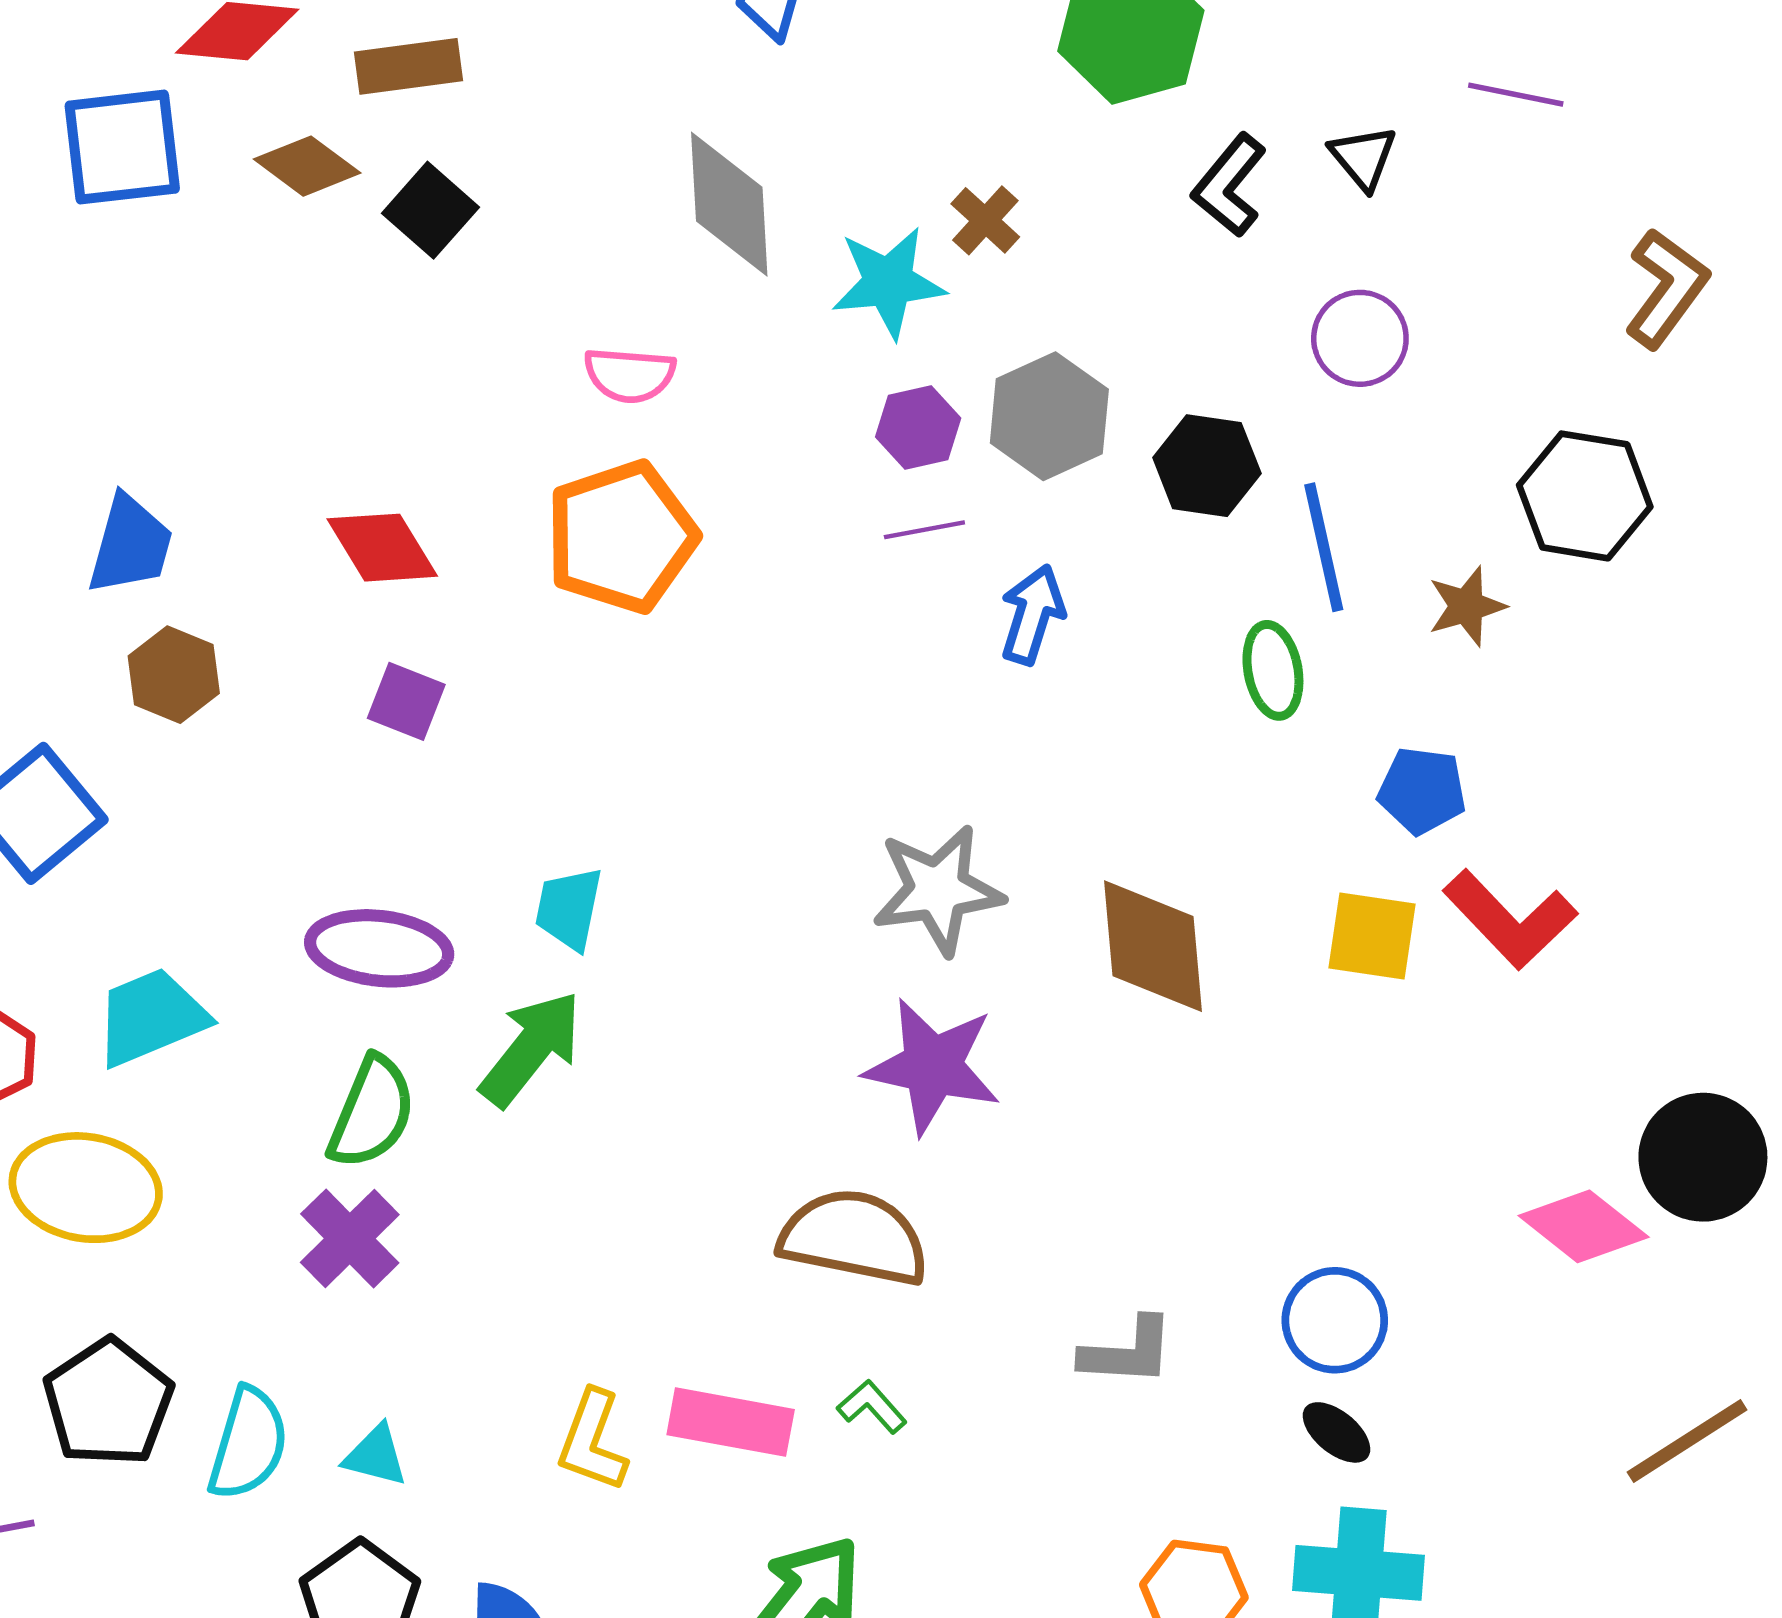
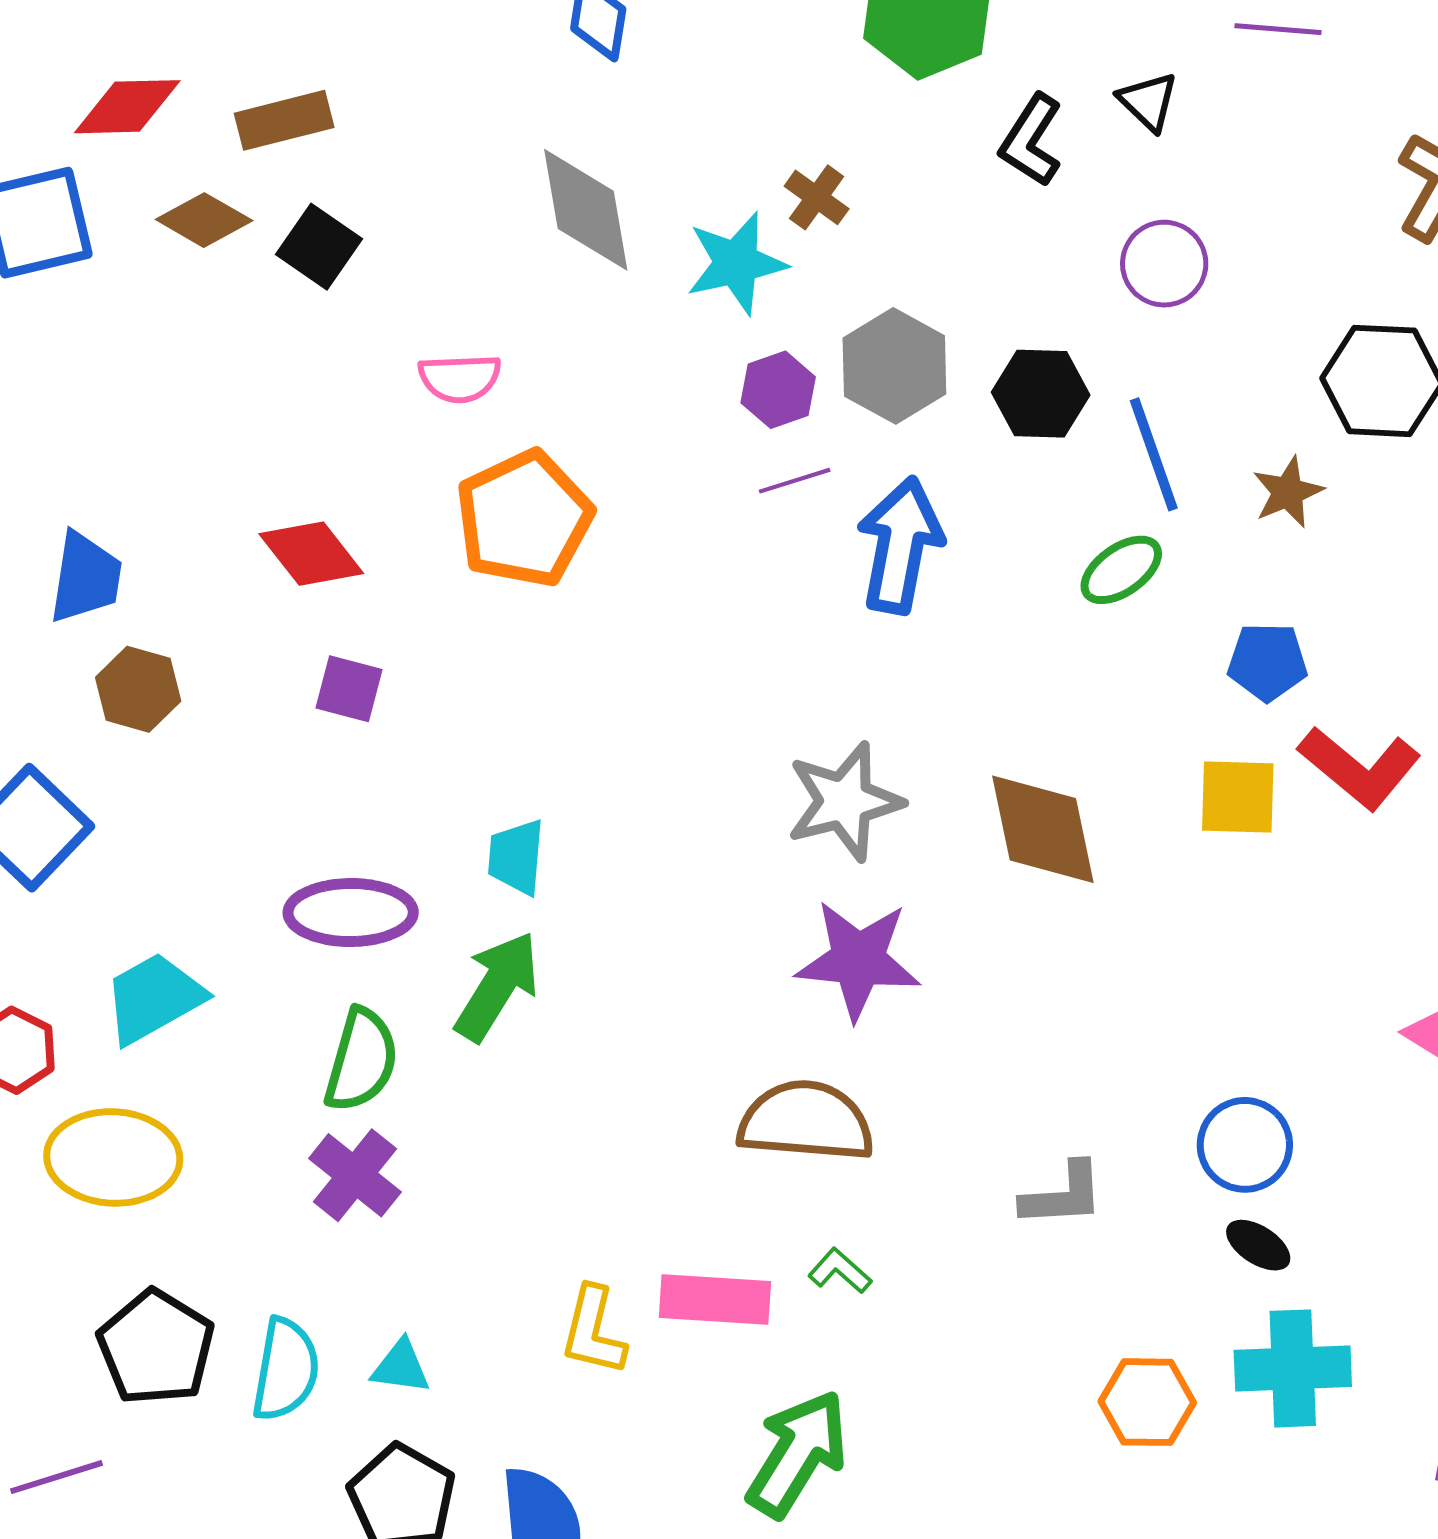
pink semicircle: (630, 375) -> (460, 378), moved
blue arrow: (1032, 615) -> (900, 545), size x1.5
green ellipse: (1273, 670) -> (1121, 570), turned 72

